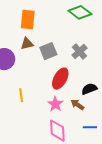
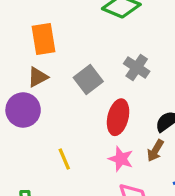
brown triangle: (27, 44) -> (38, 77), moved
brown arrow: (77, 105) -> (155, 151), turned -80

